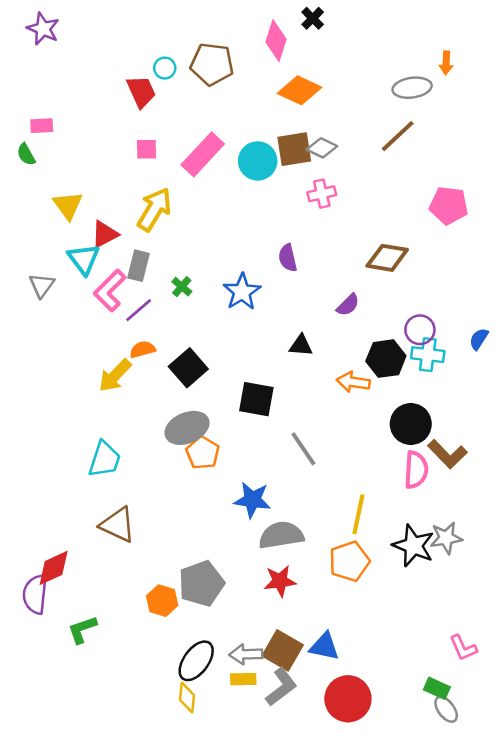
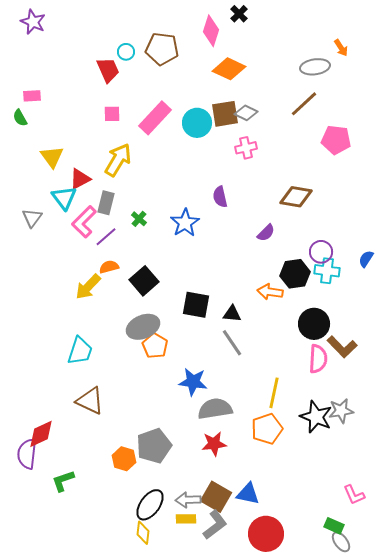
orange arrow: (446, 63) -> (341, 48), turned -36
pink pentagon: (449, 205) -> (336, 140), moved
black triangle: (301, 345) -> (232, 314), moved

